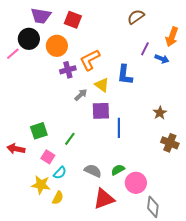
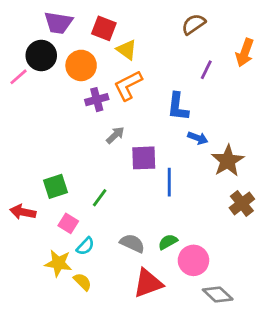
blue arrow: (162, 59) -> (198, 138), moved
yellow triangle: (102, 85) -> (127, 50), moved
brown star: (160, 113) -> (228, 161), size x1.6
brown cross: (170, 143) -> (242, 203), turned 30
yellow semicircle: (58, 198) -> (83, 282), turned -72
gray diamond: (153, 207) -> (218, 295), turned -55

